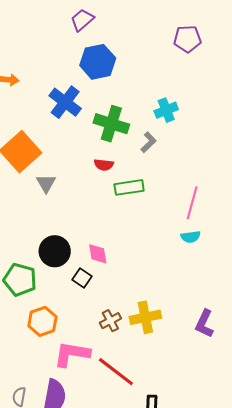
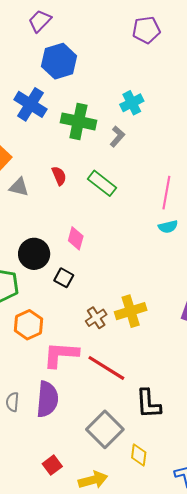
red semicircle: (104, 165) -> (59, 176), moved, turned -114
gray triangle: (46, 183) -> (19, 187), turned -40
green rectangle: (129, 187) -> (102, 183), turned 52
pink diamond: (98, 254) -> (76, 238), moved, turned 30

